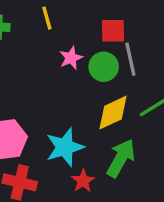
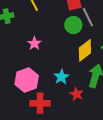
pink star: (71, 58) -> (34, 43), moved
cyan star: (65, 147) -> (61, 77), size x0.7

